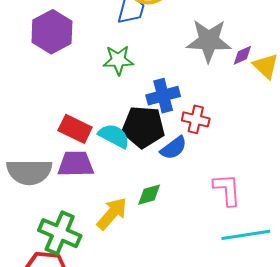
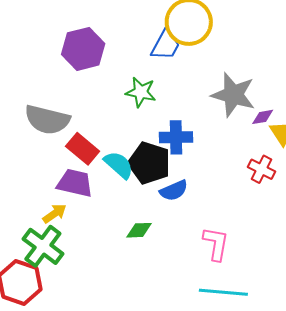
red cross: (196, 119) -> (261, 169), moved
gray semicircle: (29, 172) -> (47, 120), moved
yellow arrow: (112, 214) -> (55, 214), moved, size x0.7

